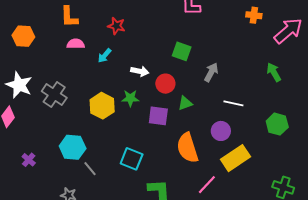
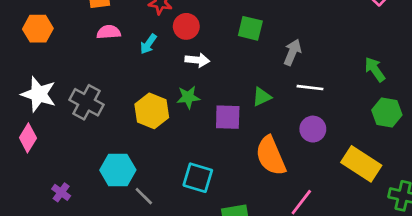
green arrow: (274, 72) -> (375, 69), moved
red circle: (165, 84) -> (186, 26), moved
white line: (233, 103) -> (310, 88), moved
yellow rectangle: (236, 158) -> (361, 164), moved, turned 72

